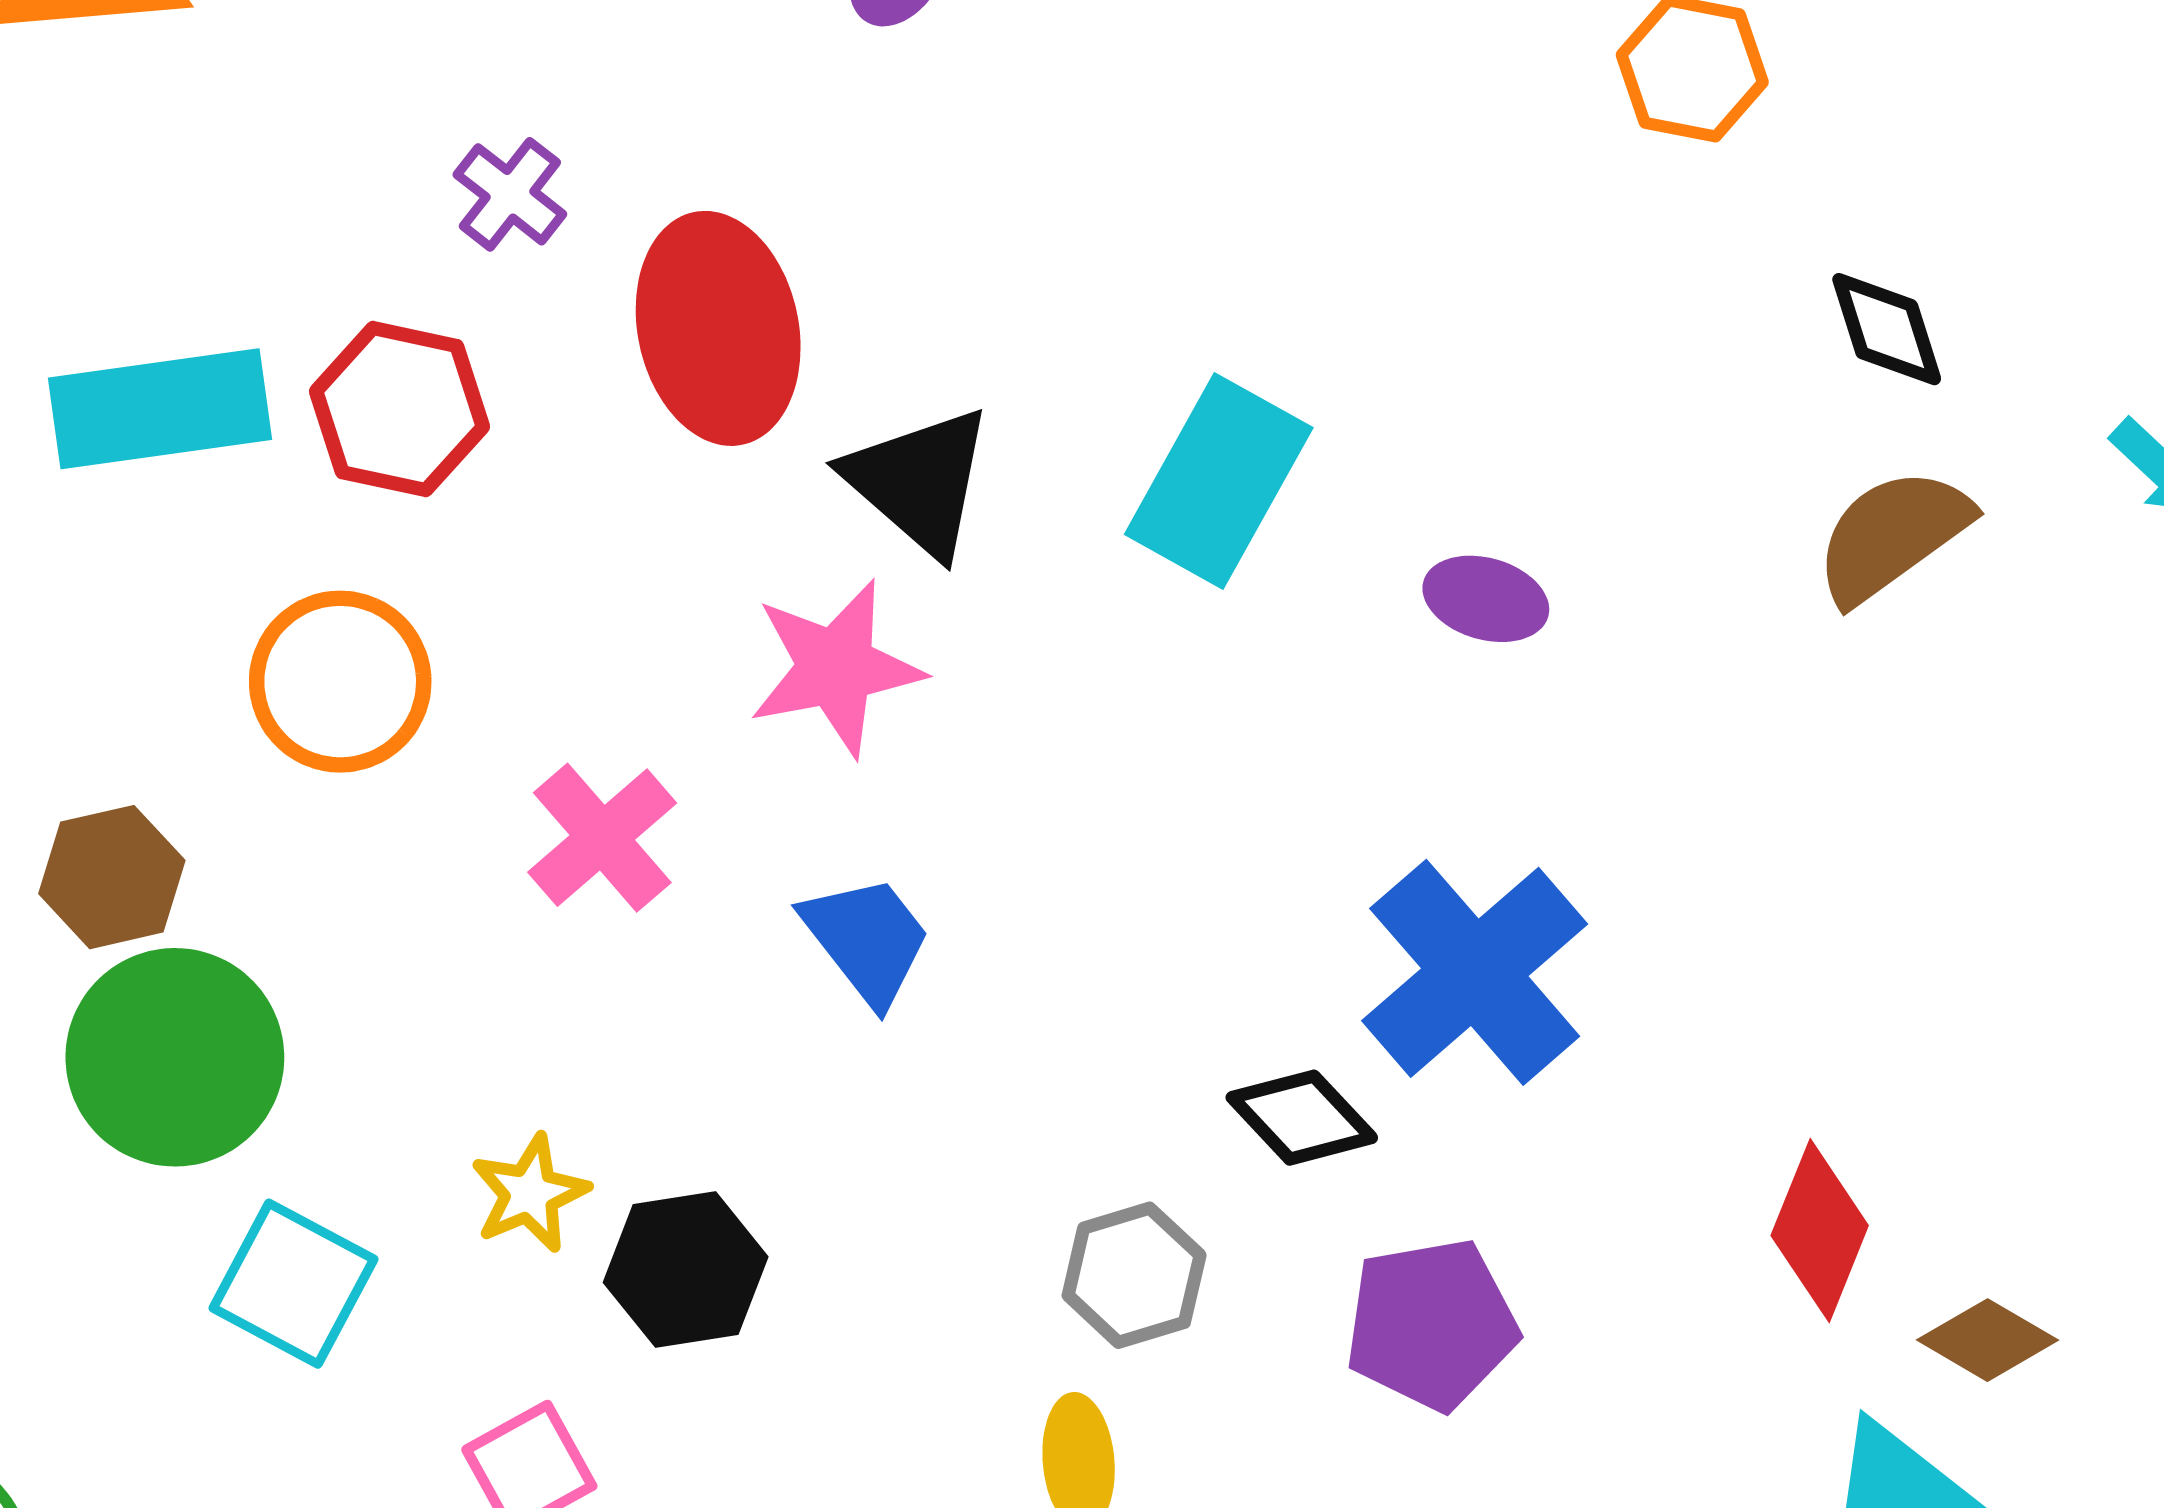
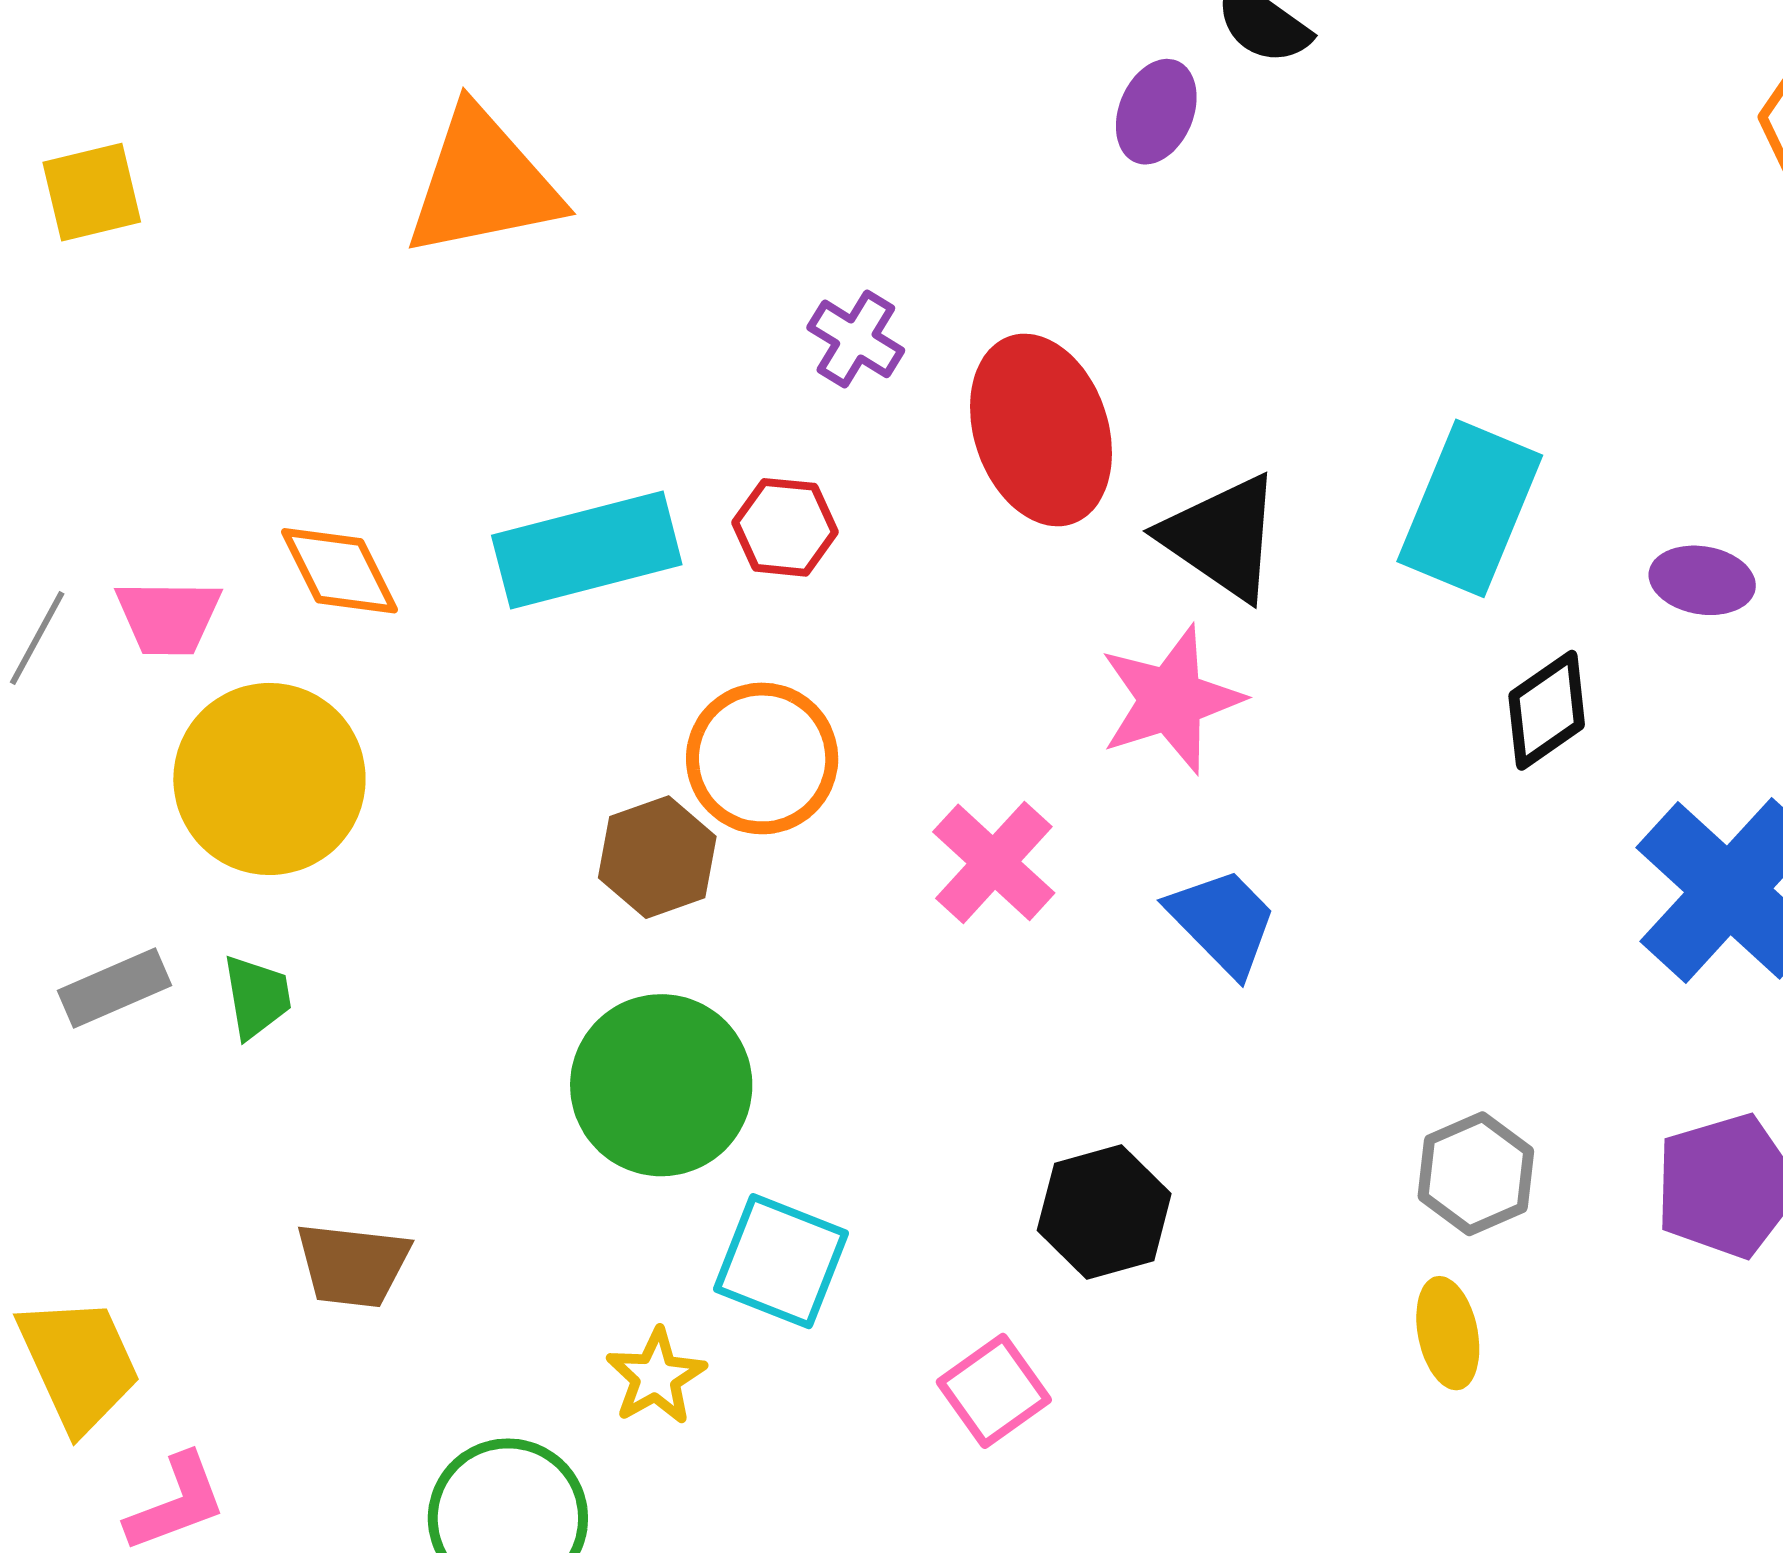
red hexagon: (399, 409) -> (785, 527), size x0.7
brown hexagon: (112, 877) -> (657, 857), moved
black diamond: (1302, 1118) -> (1547, 710), moved, turned -75
yellow star: (530, 1193) -> (656, 1377), moved

